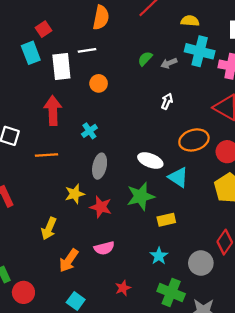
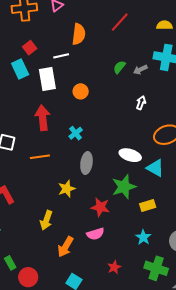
yellow semicircle: (190, 21) -> (165, 25), moved
white line: (87, 50) -> (61, 56), moved
red star: (101, 207) -> (100, 207), moved

